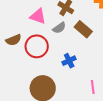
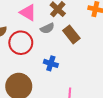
blue cross: (69, 61) -> (51, 63), turned 32

